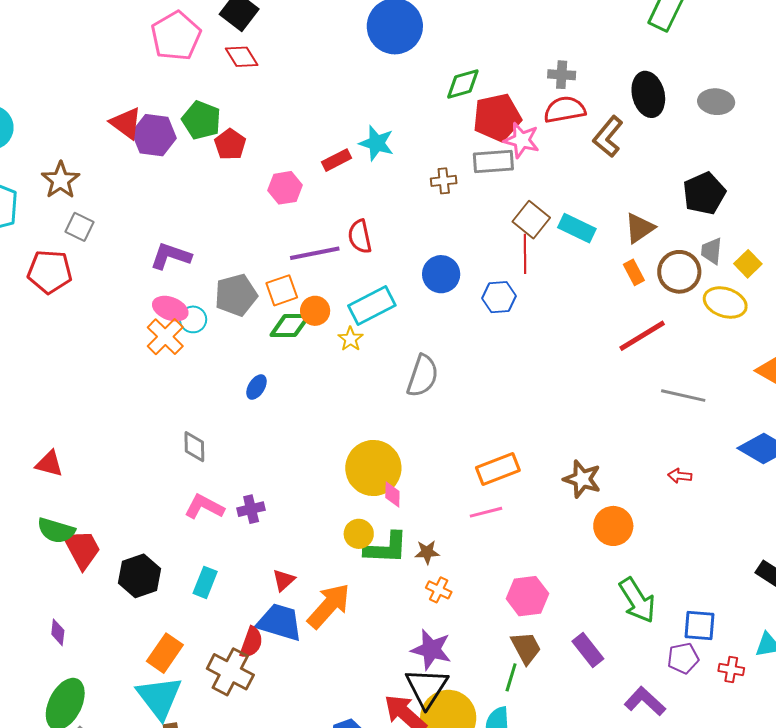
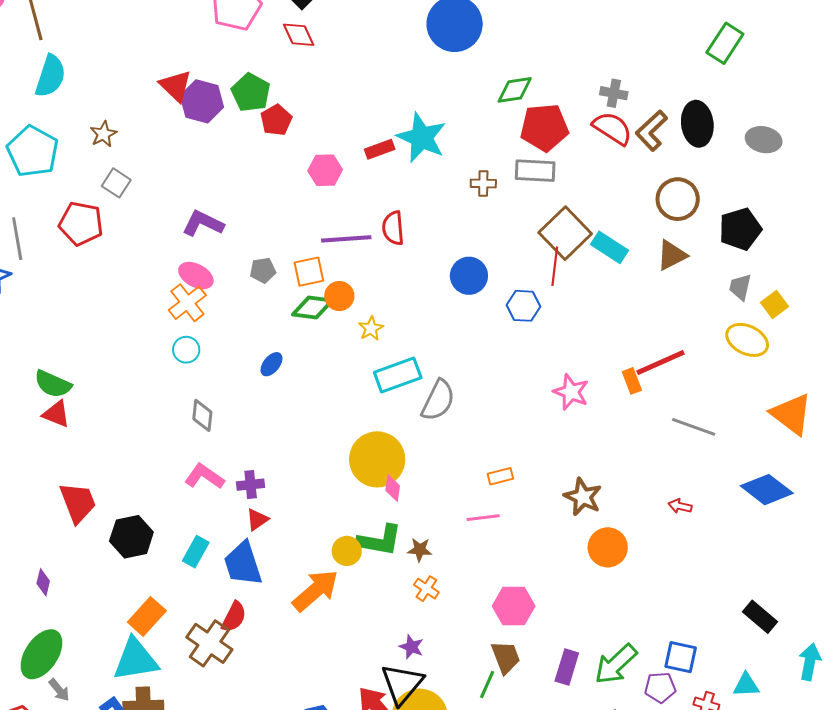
red semicircle: (565, 110) -> (612, 128), turned 36
brown L-shape: (608, 137) -> (651, 131), moved
pink star: (522, 140) -> (571, 392), moved
cyan star: (377, 143) -> (422, 138), size x1.4
brown star: (61, 180) -> (103, 134), size x0.7
brown square: (531, 220) -> (565, 233), size x1.4
orange rectangle: (634, 272) -> (632, 381), moved
brown circle: (679, 272) -> (678, 199), moved
gray pentagon: (236, 295) -> (263, 270), size x0.6
cyan rectangle: (372, 306) -> (398, 375), moved
cyan circle: (193, 319) -> (186, 350), moved
gray semicircle: (423, 376) -> (438, 400), moved
orange rectangle: (498, 469) -> (500, 476), size x0.6
green semicircle: (56, 530) -> (53, 384), moved
yellow circle: (359, 534) -> (347, 551), moved
red triangle: (284, 580) -> (257, 519), moved
green arrow: (637, 600) -> (616, 664), moved, turned 72
blue trapezoid: (280, 622) -> (243, 564), moved, turned -132
purple star: (431, 650) -> (411, 647), size x0.6
purple rectangle: (588, 650) -> (567, 667), turned 48
cyan triangle: (159, 697) -> (136, 660), turned 51

